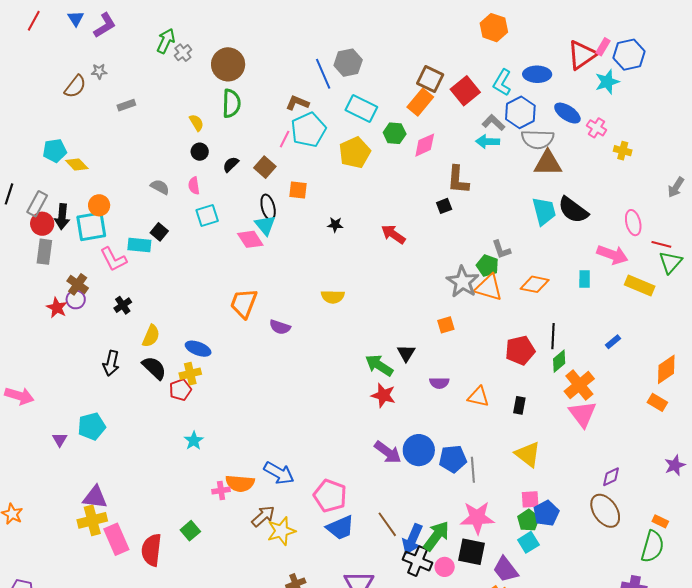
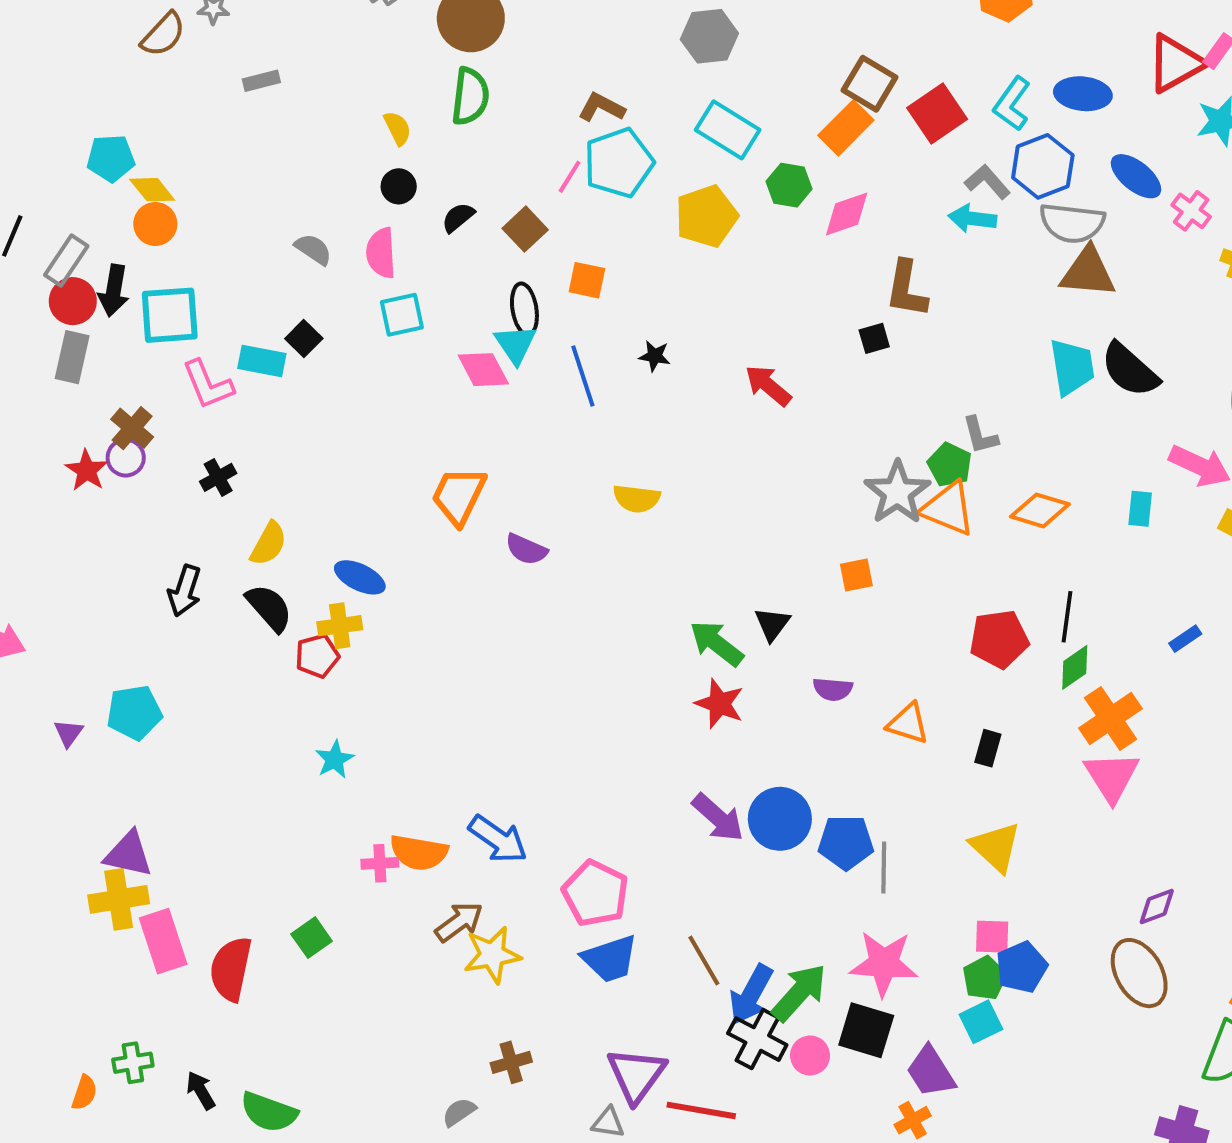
blue line: (323, 74) -> (583, 376), moved
pink semicircle: (194, 186) -> (381, 253), size x1.4
orange circle: (99, 205) -> (155, 224), moved

